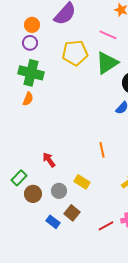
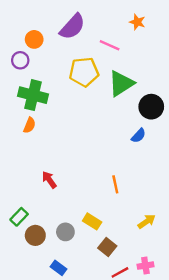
pink line: (108, 35) -> (110, 45), moved
purple circle: (30, 43) -> (20, 60), moved
red arrow: (49, 160) -> (49, 180), moved
brown square: (72, 213) -> (107, 247), moved

